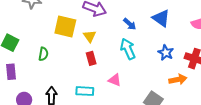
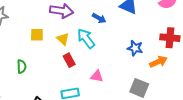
yellow square: (65, 27) -> (37, 35), size x0.6
cyan arrow: (128, 49) -> (86, 38), moved
blue star: (166, 53) -> (135, 48), moved

